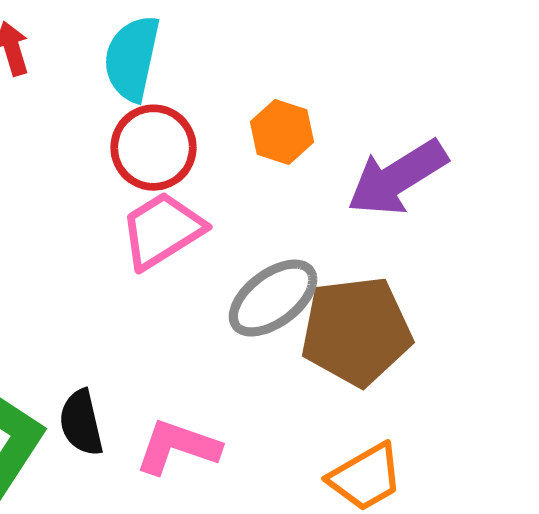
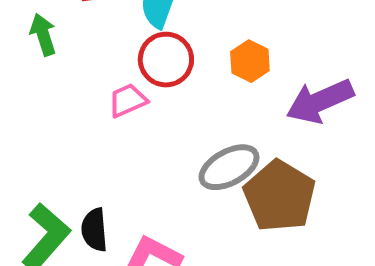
pink trapezoid: (162, 230) -> (128, 100), moved, size x0.7
brown pentagon: (356, 331) -> (279, 196), turned 30

